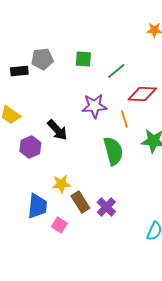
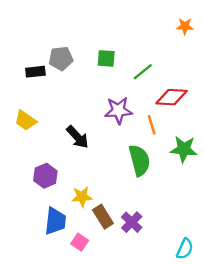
purple hexagon: (30, 147) -> (45, 176), moved

